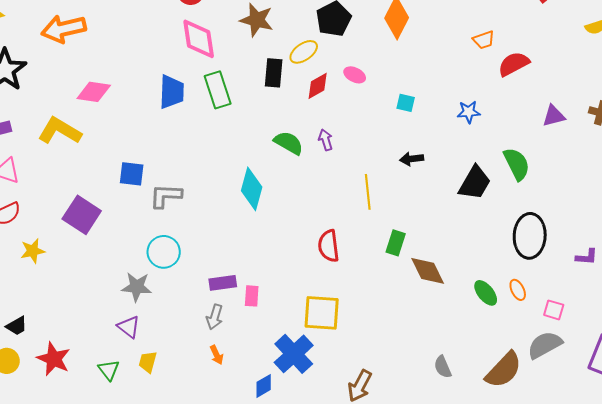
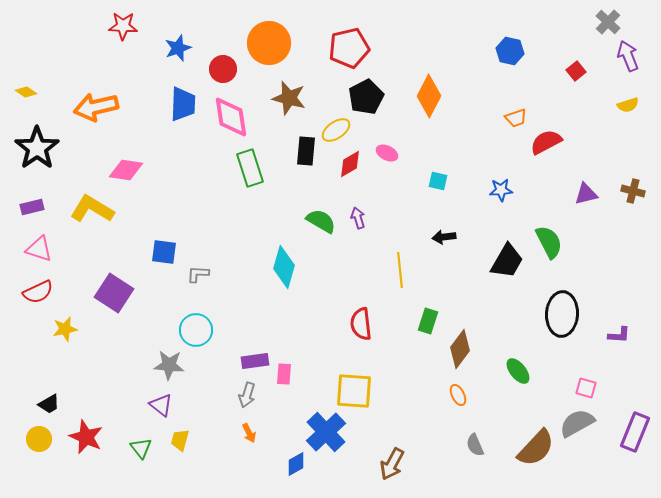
blue trapezoid: (172, 92) -> (183, 104), moved
gray L-shape: (166, 196) -> (198, 274), size x0.7
brown diamond: (428, 271) -> (460, 349), turned 63
orange ellipse: (518, 290) -> (458, 395), moved

